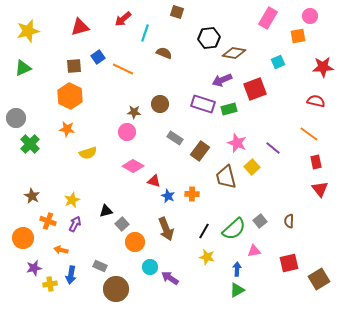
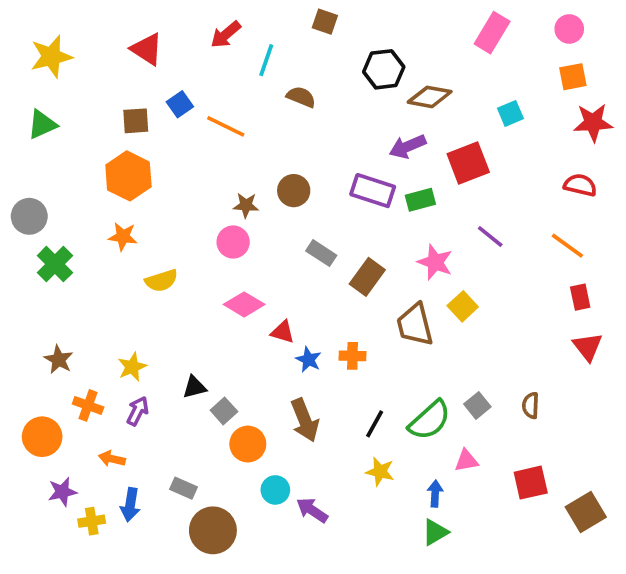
red triangle: (80, 27) -> (147, 49), turned 48
orange square: (298, 36) -> (573, 77), moved
purple line: (273, 148) -> (490, 236), moved

